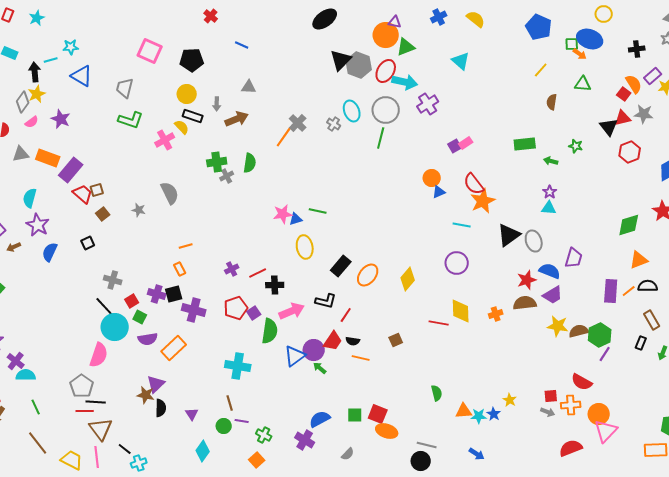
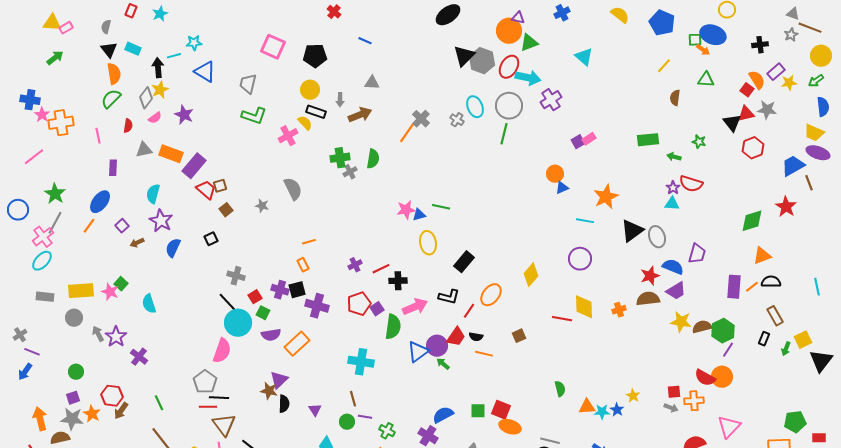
yellow semicircle: (476, 19) -> (620, 15), moved
red semicircle: (474, 184) -> (691, 184), moved, turned -35
orange ellipse: (368, 275) -> (491, 295), moved
cyan semicircle: (26, 375) -> (149, 304), moved, turned -108
orange circle: (599, 414) -> (722, 377), moved

